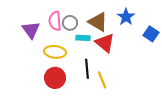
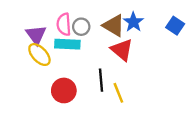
blue star: (126, 17) -> (133, 22), moved
blue square: (151, 34) -> (175, 26), moved
cyan rectangle: (83, 38) -> (67, 44), moved, size x1.5
yellow ellipse: (55, 52) -> (39, 55), moved, turned 40

